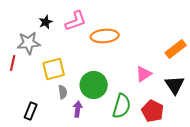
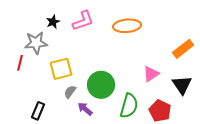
orange ellipse: (105, 36) -> (127, 26), moved
gray semicircle: (63, 92) -> (70, 92), turned -136
purple arrow: (78, 109) -> (85, 109), turned -56

